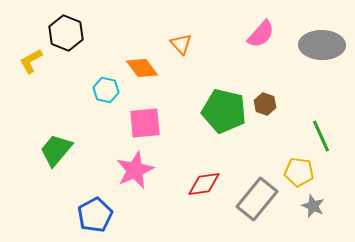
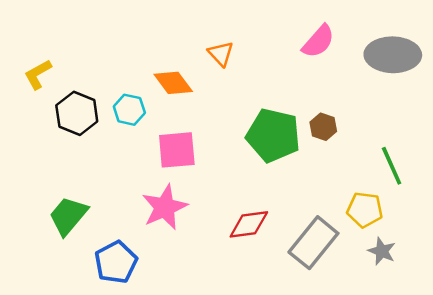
black hexagon: (66, 33) -> (77, 113), moved
green trapezoid: (56, 150) -> (68, 216), moved

